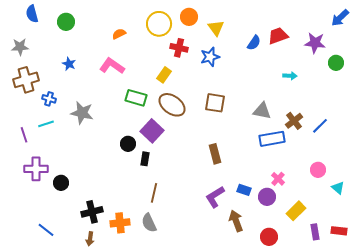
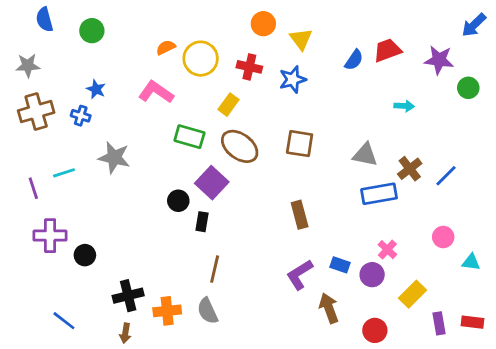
yellow circle: (159, 24) -> (201, 59), moved
blue cross: (49, 99) -> (81, 116), moved
cyan triangle: (338, 188) -> (471, 262), turned -32

